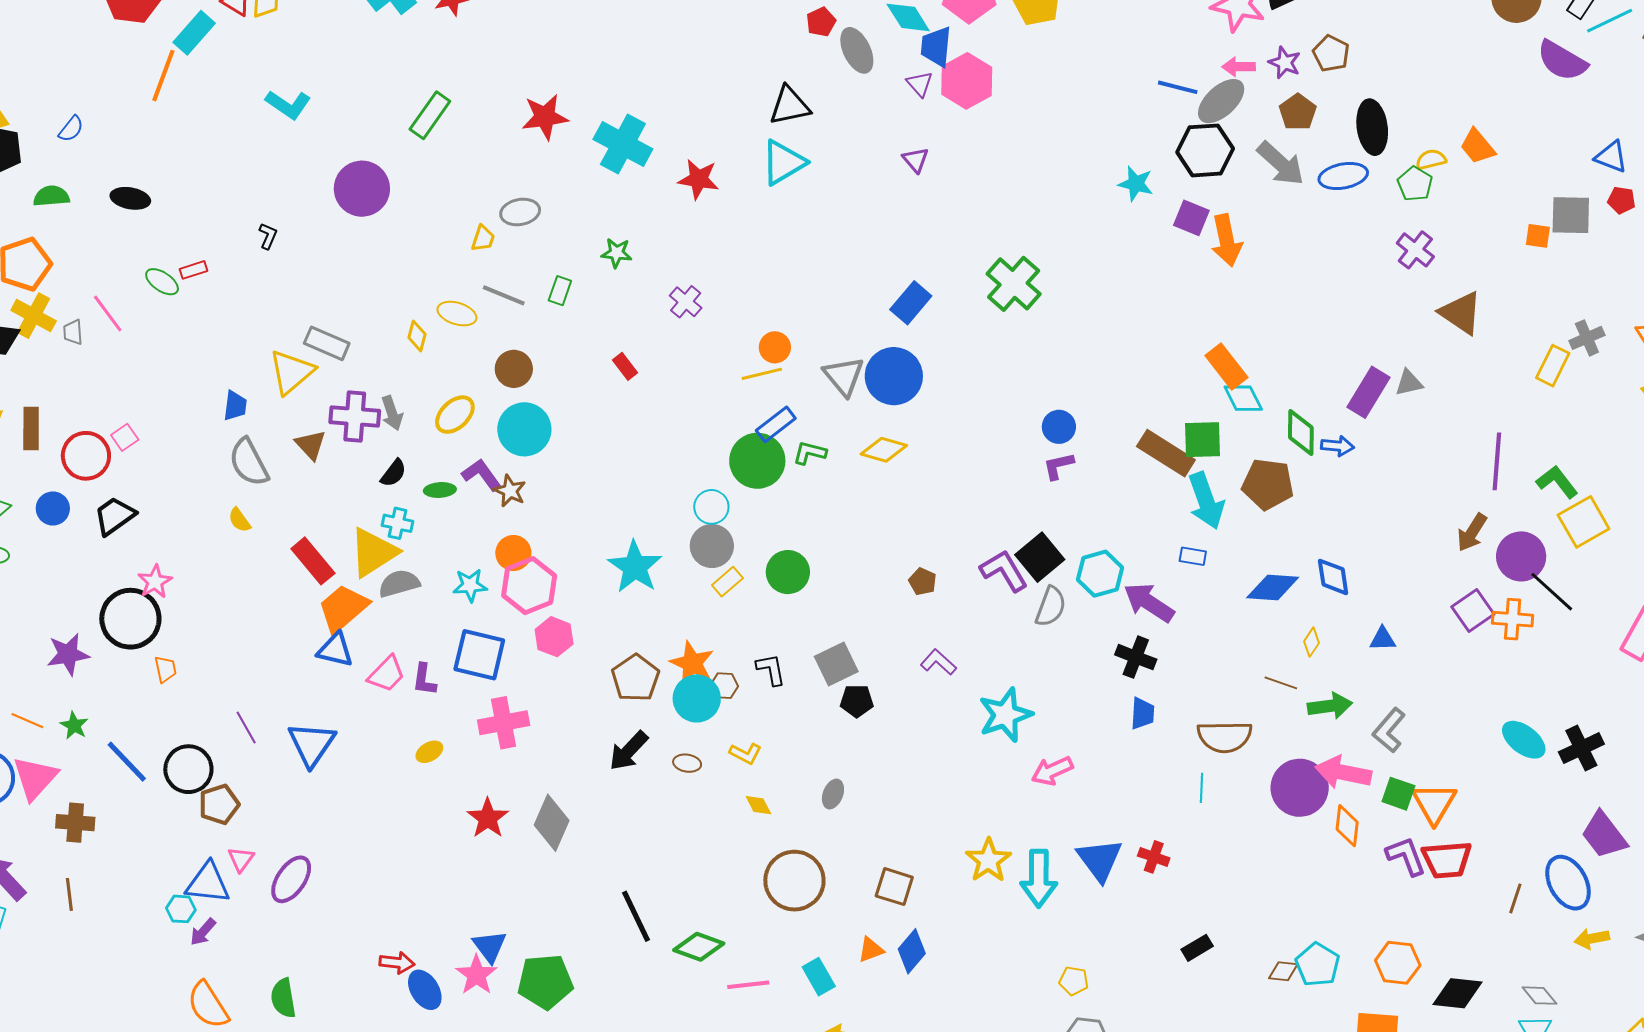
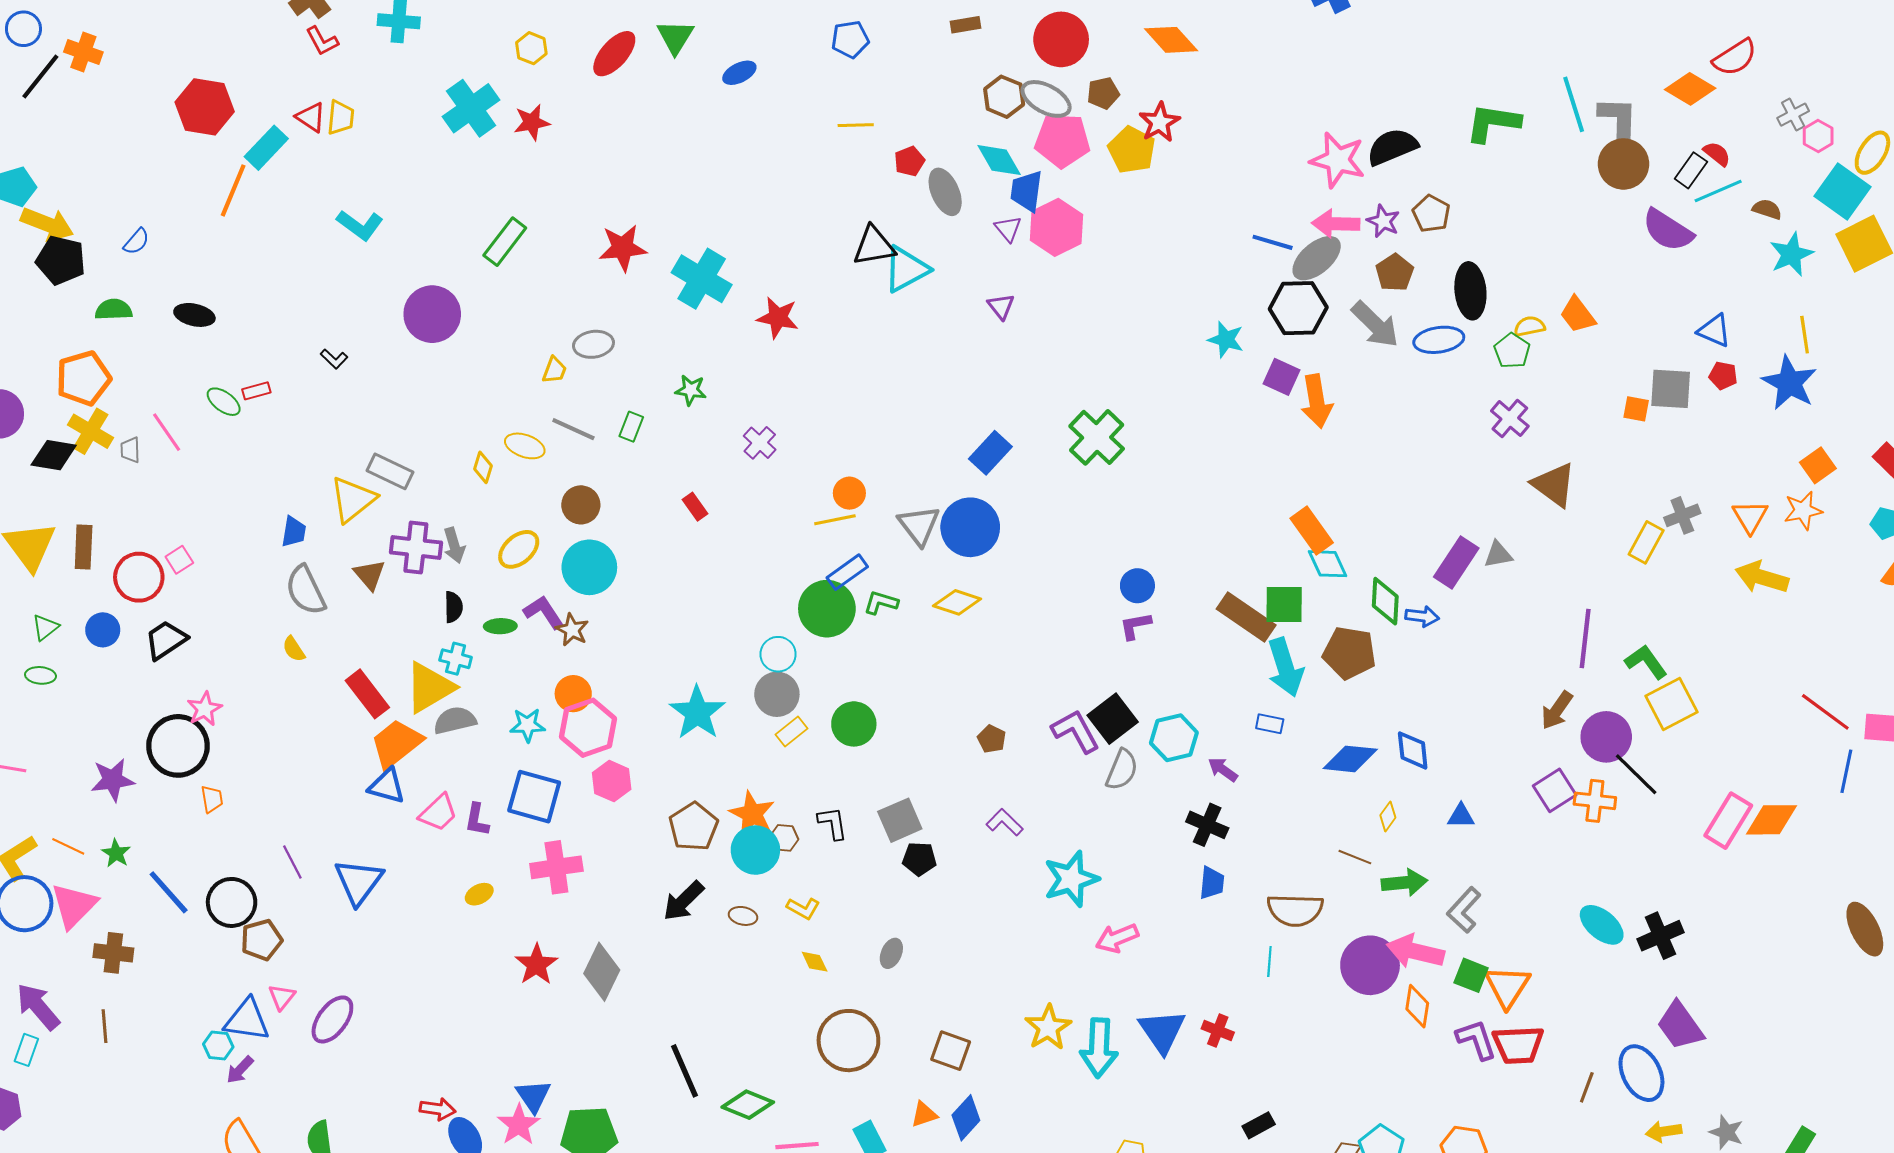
pink arrow: (1239, 67) -> (1336, 224), size x1.4
cyan triangle: (783, 163) -> (906, 269), moved
black L-shape: (268, 236) -> (334, 359), turned 108
black semicircle: (394, 473) -> (453, 607), turned -40
purple arrow: (1149, 603) -> (1223, 769), size x0.6

